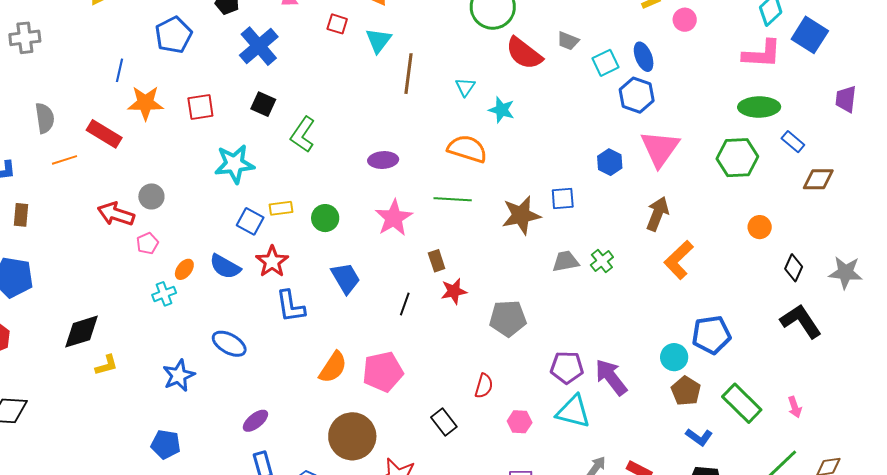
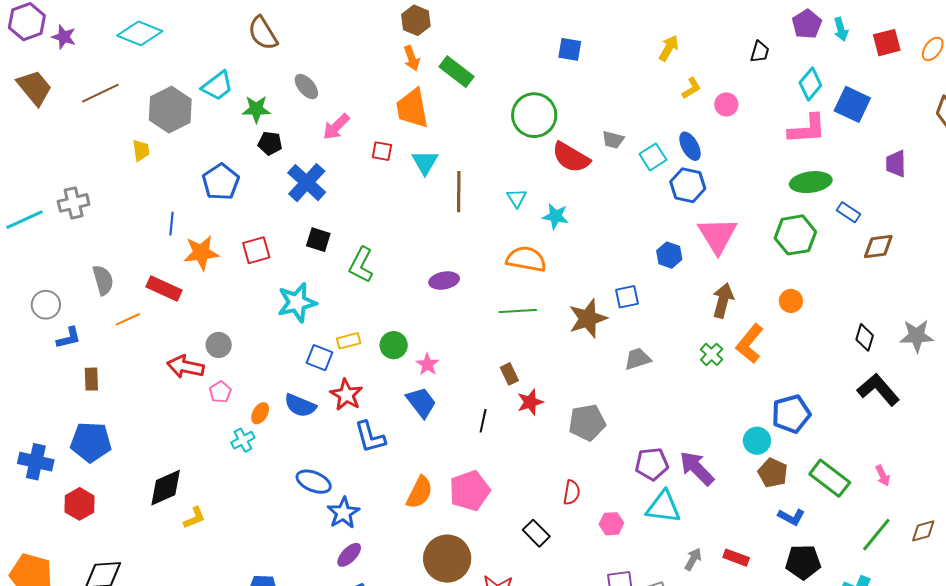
pink star: (394, 218) -> (427, 364), moved, size x0.6
orange circle: (760, 227) -> (791, 301), moved
green cross: (602, 261) -> (712, 354), moved
blue star: (179, 375) -> (343, 513), moved

